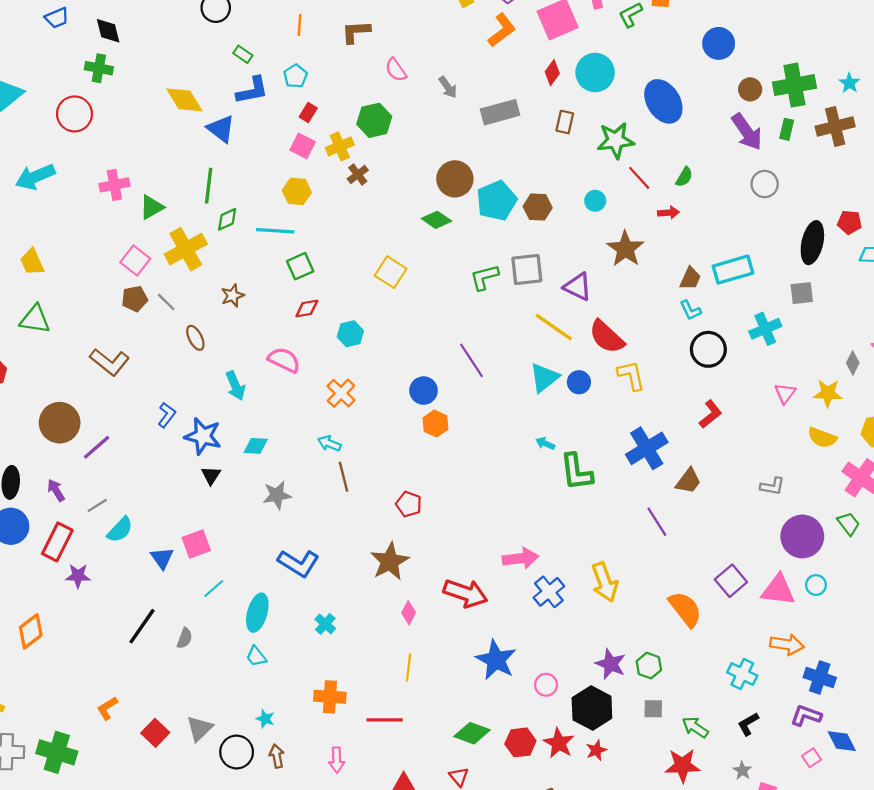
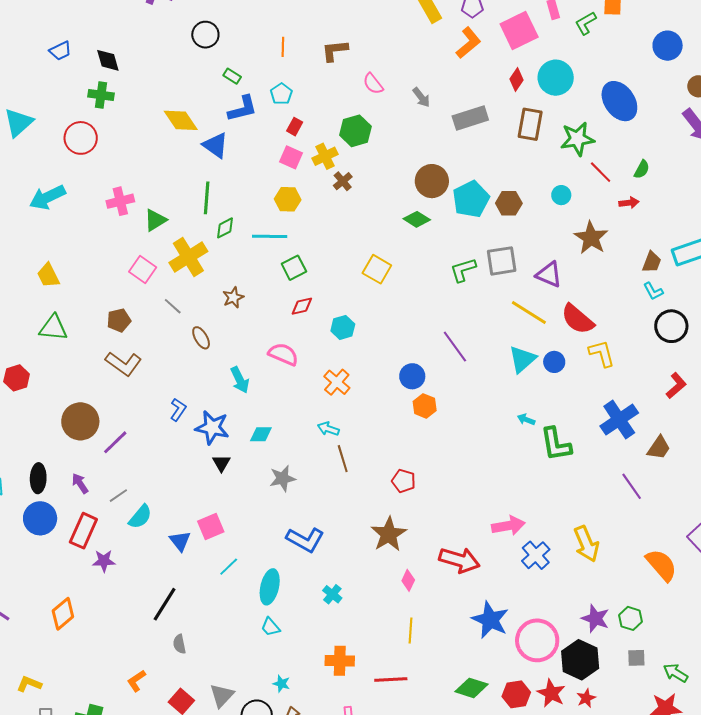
brown rectangle: (565, 122) -> (530, 124), size x1.5
brown pentagon: (135, 299) -> (119, 320), moved
gray semicircle: (185, 638) -> (179, 644), moved, turned 150
pink circle: (546, 685) -> (537, 640), size x2.0

